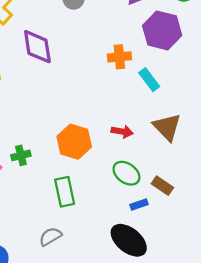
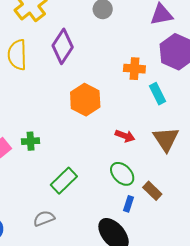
purple diamond: (37, 47) -> (63, 46), turned 32
orange hexagon: (74, 142) -> (85, 100), moved
green rectangle: (65, 192) -> (64, 181), turned 48
blue rectangle: (139, 204) -> (128, 204), turned -63

